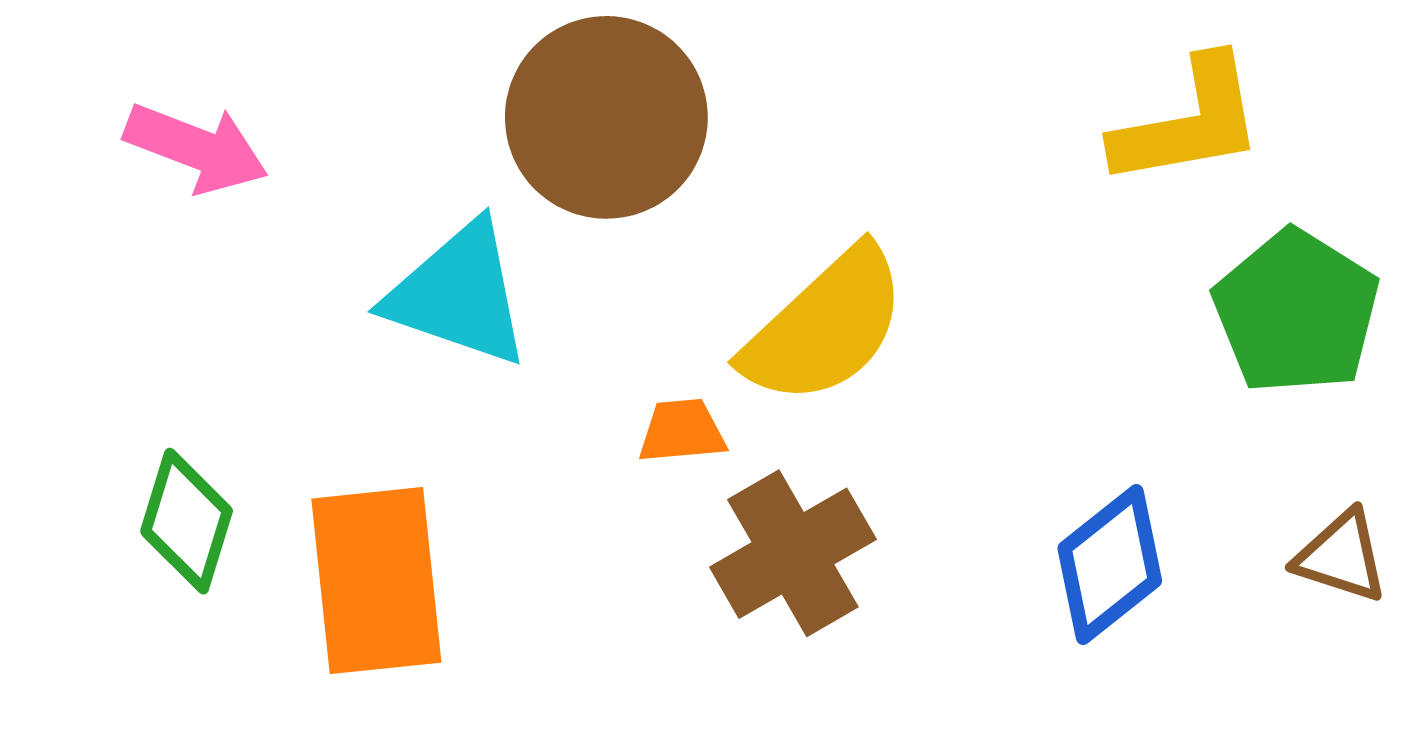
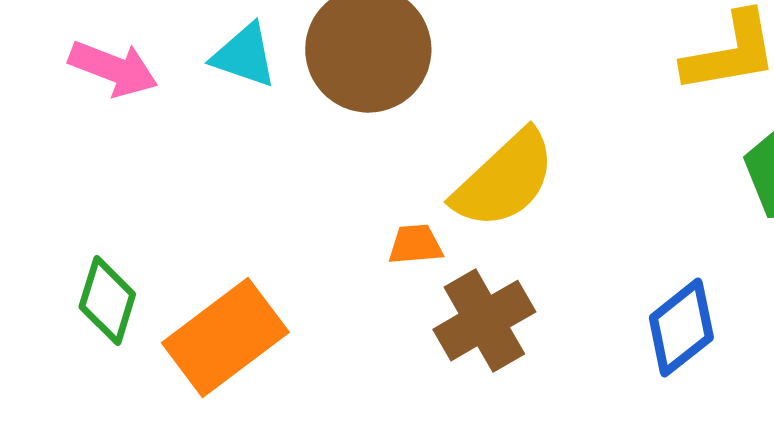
cyan triangle: (458, 294) -> (244, 56), moved, size x0.7
orange rectangle: (376, 581) -> (225, 338), turned 59

